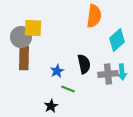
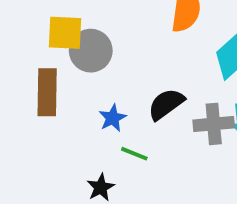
gray circle: (21, 37) -> (91, 51), moved
black semicircle: (84, 64) -> (166, 104), turned -114

